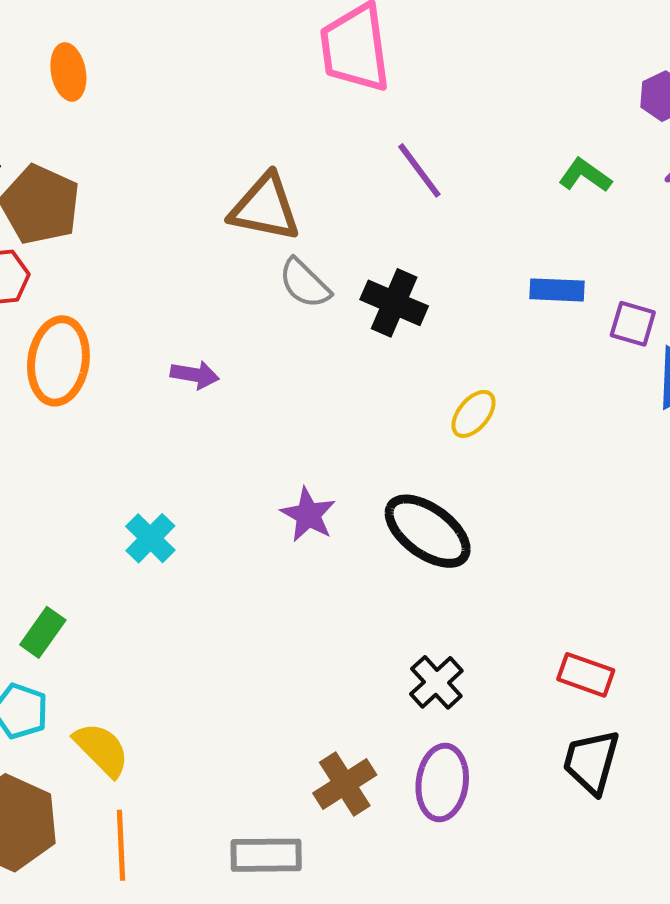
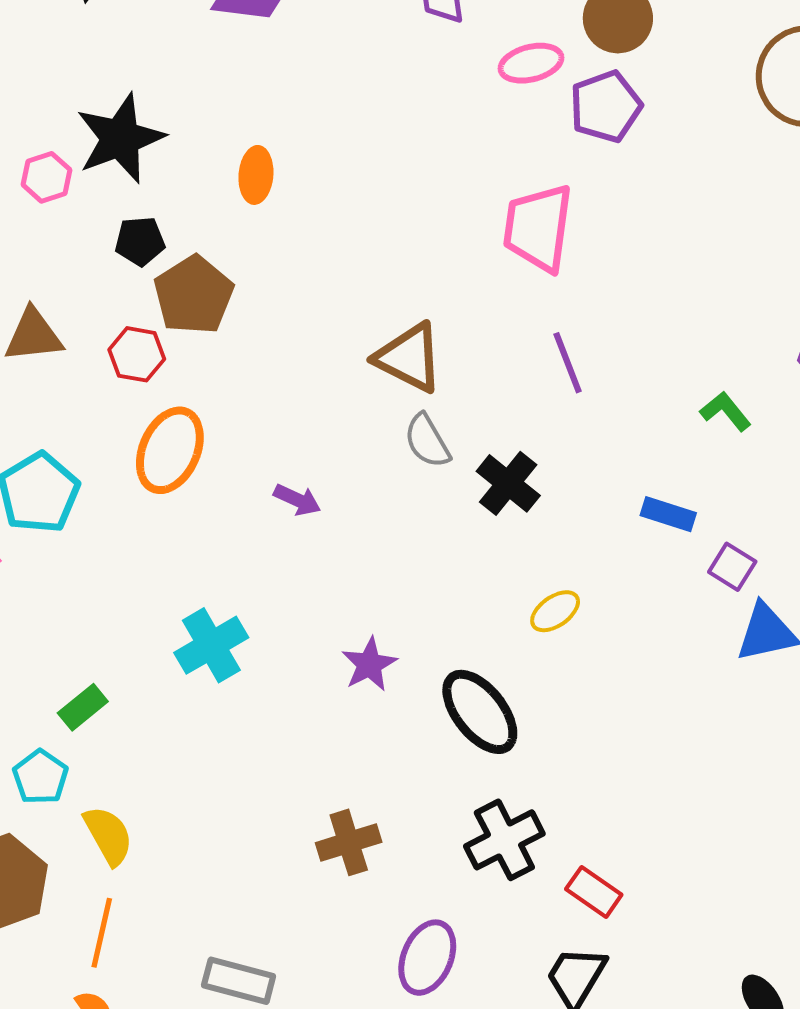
cyan cross: (150, 538) -> (211, 645), size x1.4
black cross: (436, 682) -> (504, 840), moved, size x1.4
brown cross: (345, 784) -> (349, 842), moved

